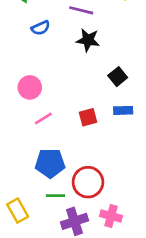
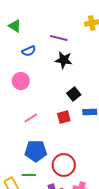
black square: (118, 77) -> (74, 94), moved
pink circle: (30, 87) -> (21, 81), moved
green line: (55, 196) -> (29, 175), moved

